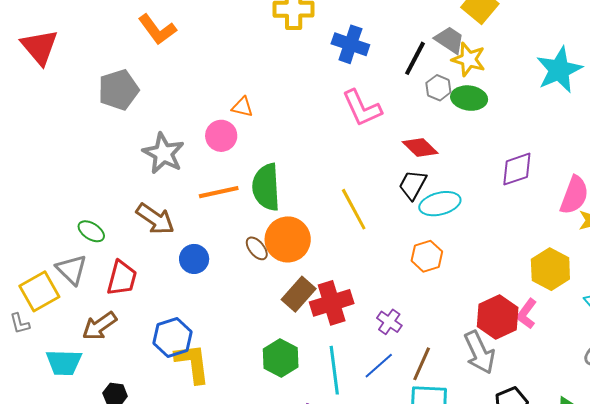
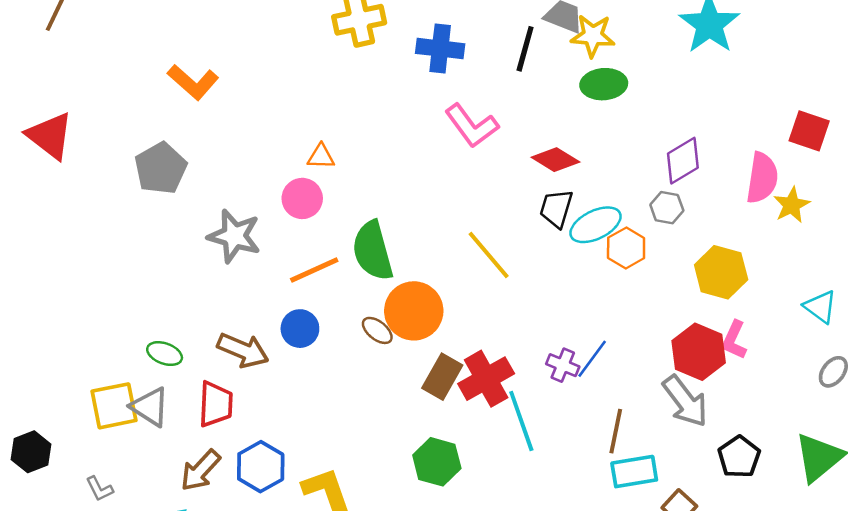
gray hexagon: (438, 88) -> (667, 208), moved
brown arrow: (155, 219) -> (243, 350), moved
orange hexagon: (427, 256) -> (626, 248), moved
blue circle: (194, 259) -> (300, 329), moved
yellow hexagon: (550, 269) -> (721, 272), moved
yellow square: (39, 291) -> (114, 406), moved, turned 30
purple cross: (389, 322) -> (563, 365), moved
blue hexagon: (173, 337) -> (261, 467), moved
blue line: (379, 366) -> (592, 359), moved
cyan line: (334, 370) -> (521, 421), moved

